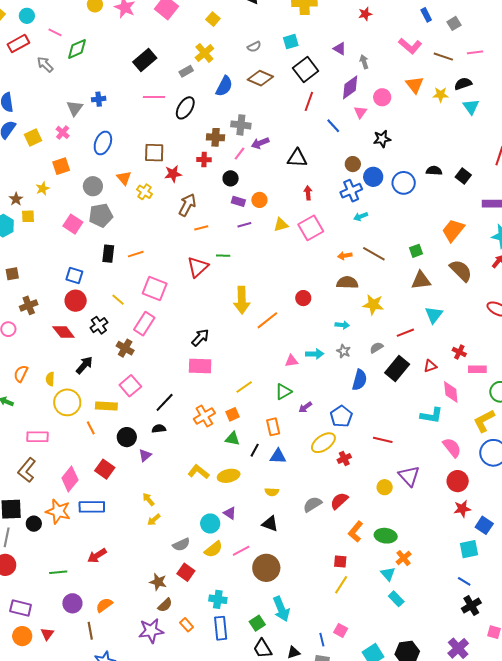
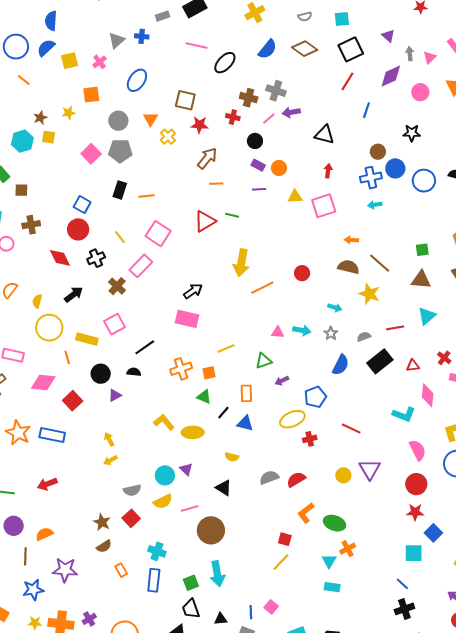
gray rectangle: (186, 71) -> (162, 16), moved
pink triangle: (360, 112) -> (430, 57), moved
blue line: (333, 126) -> (366, 110), turned 49
brown line: (374, 254) -> (380, 263), moved
pink diamond: (70, 479) -> (43, 383), moved, turned 45
cyan rectangle: (396, 599) -> (332, 587), turned -49
purple star: (151, 631) -> (65, 570), moved

